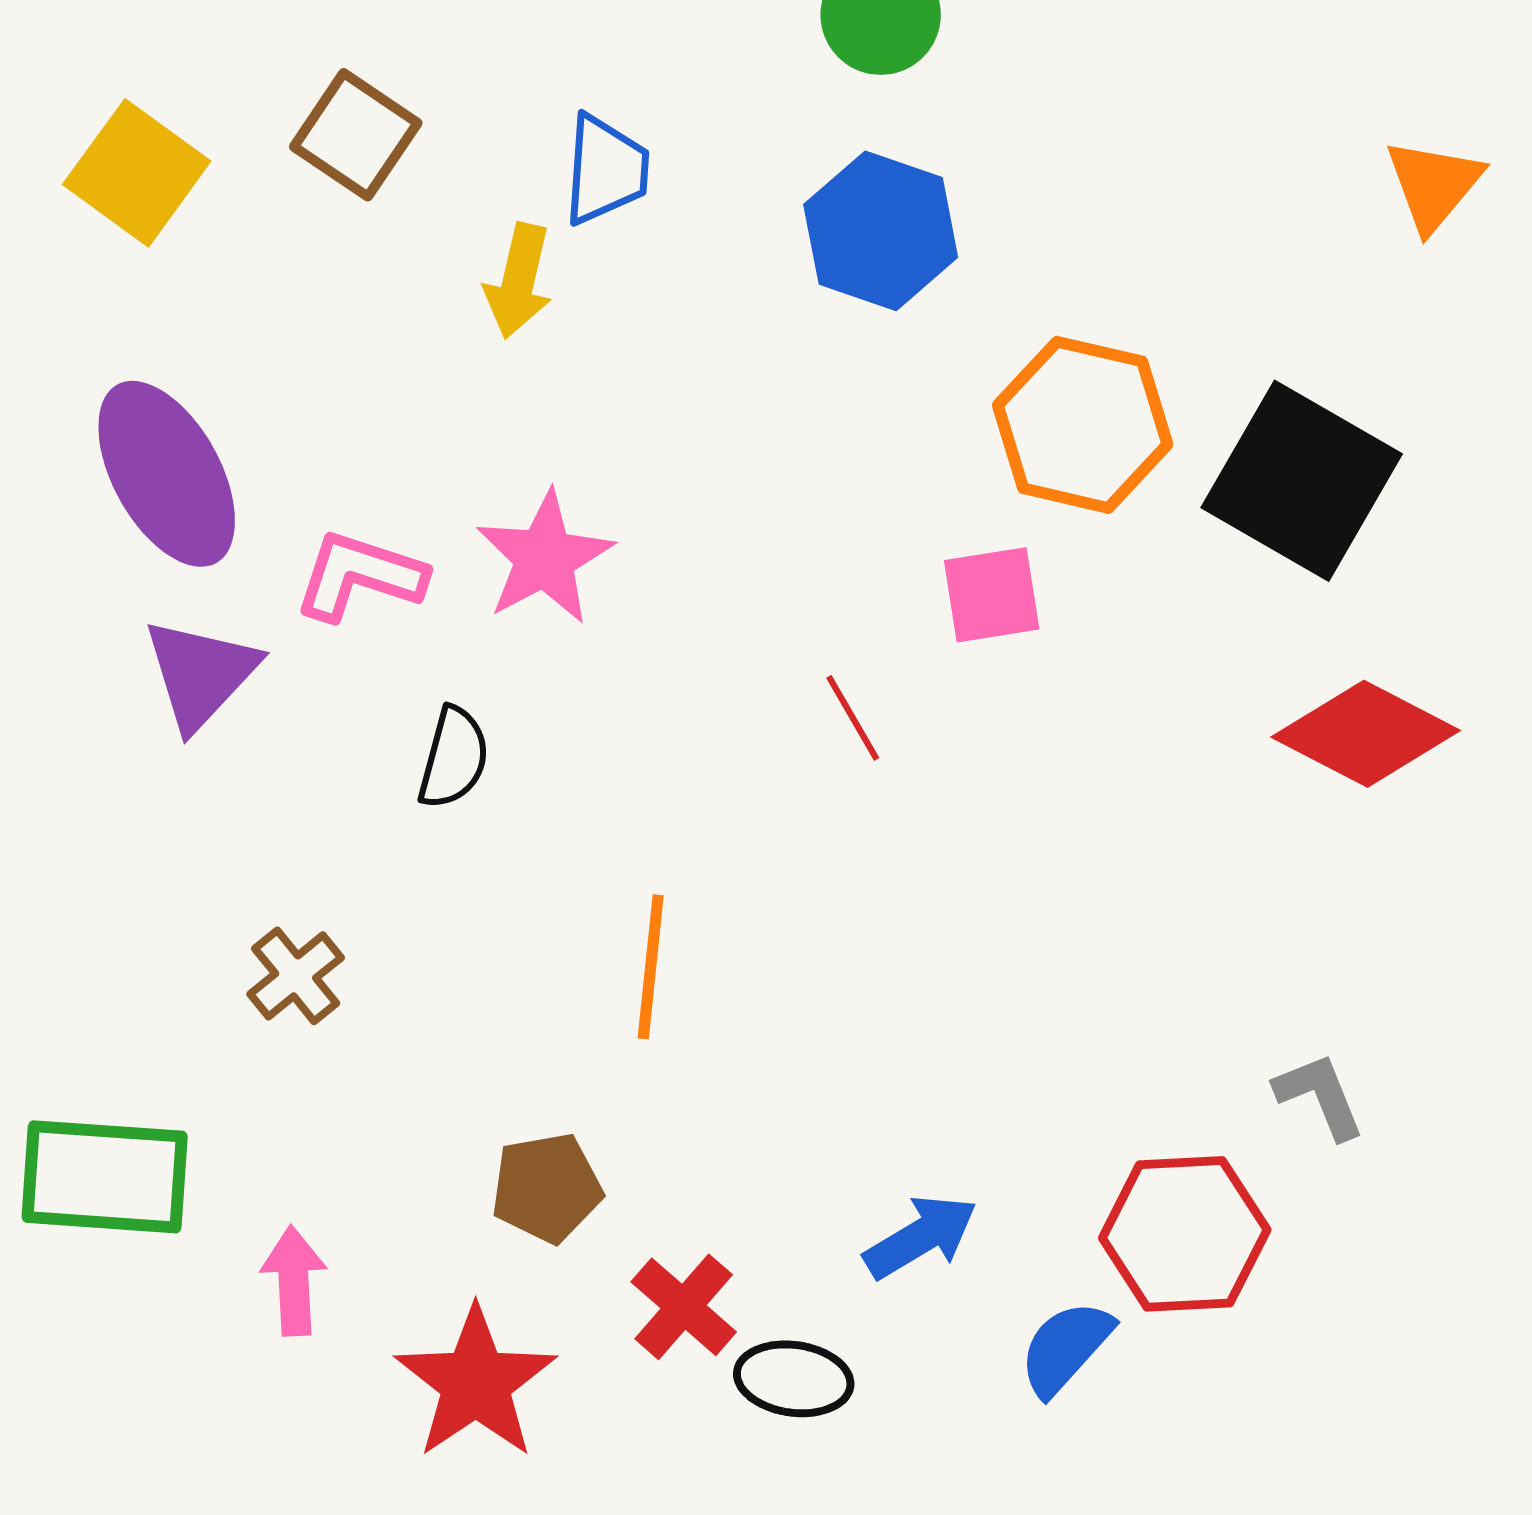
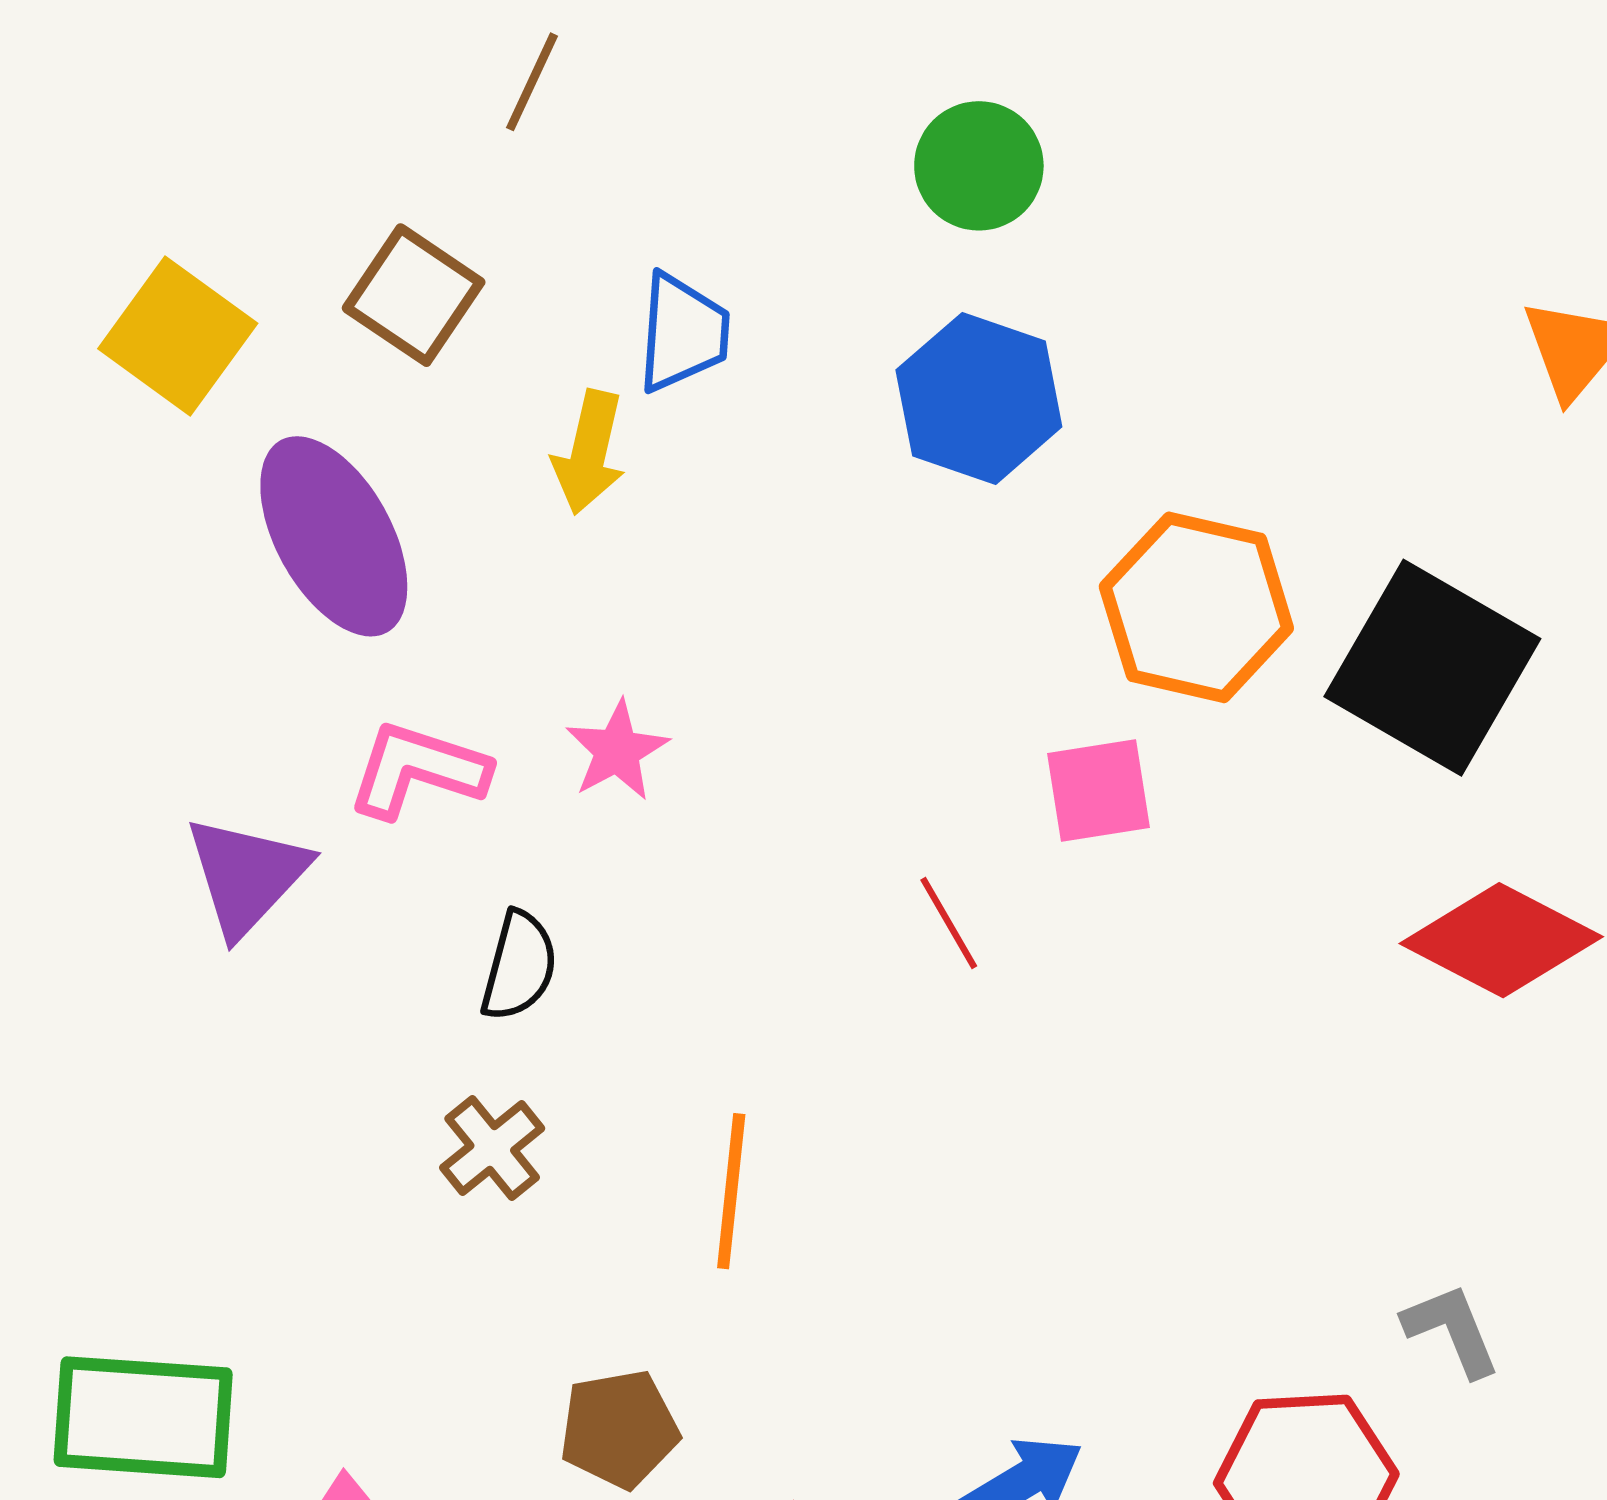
purple ellipse: (167, 474) -> (334, 536), moved
pink star: (545, 558) -> (617, 751), size x0.7
brown cross: (296, 976) -> (492, 1148), moved

